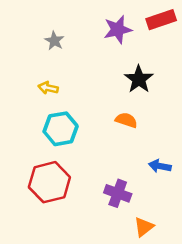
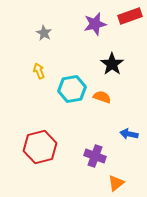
yellow arrow: (48, 88) -> (39, 71), turned 56
cyan hexagon: (61, 129) -> (72, 89), moved

